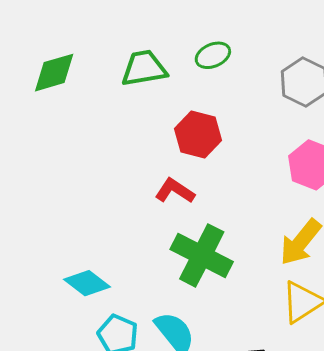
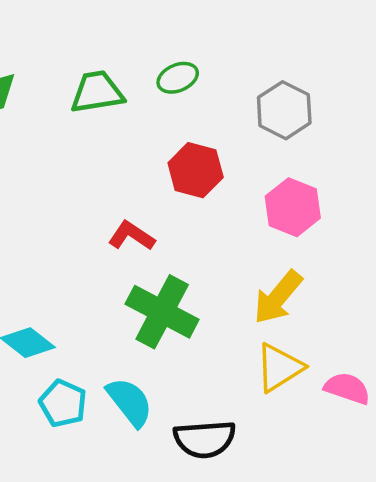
red hexagon: (198, 135) -> (196, 170), moved

